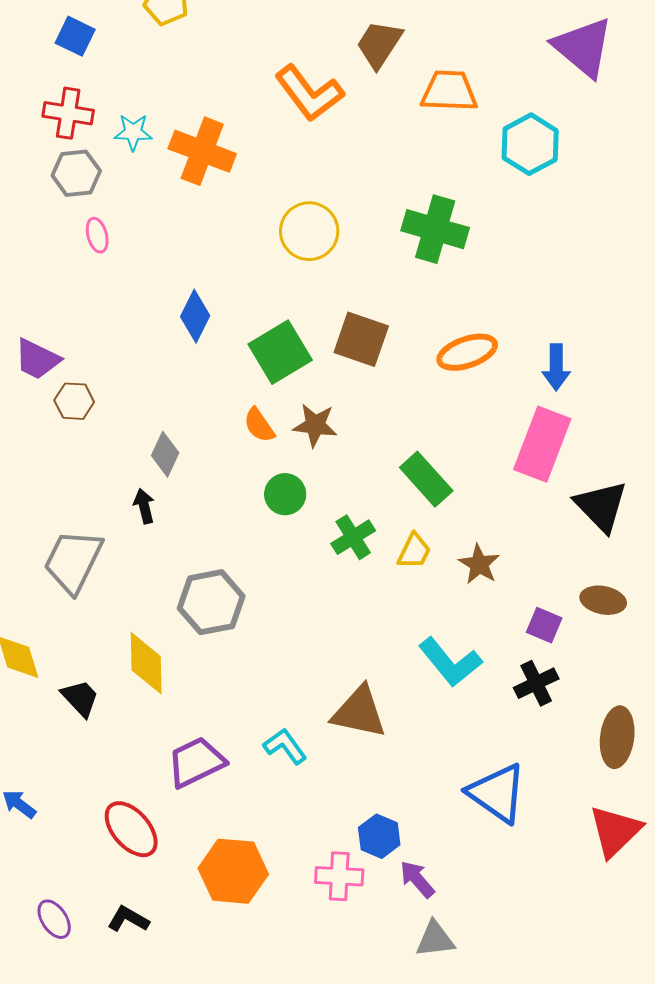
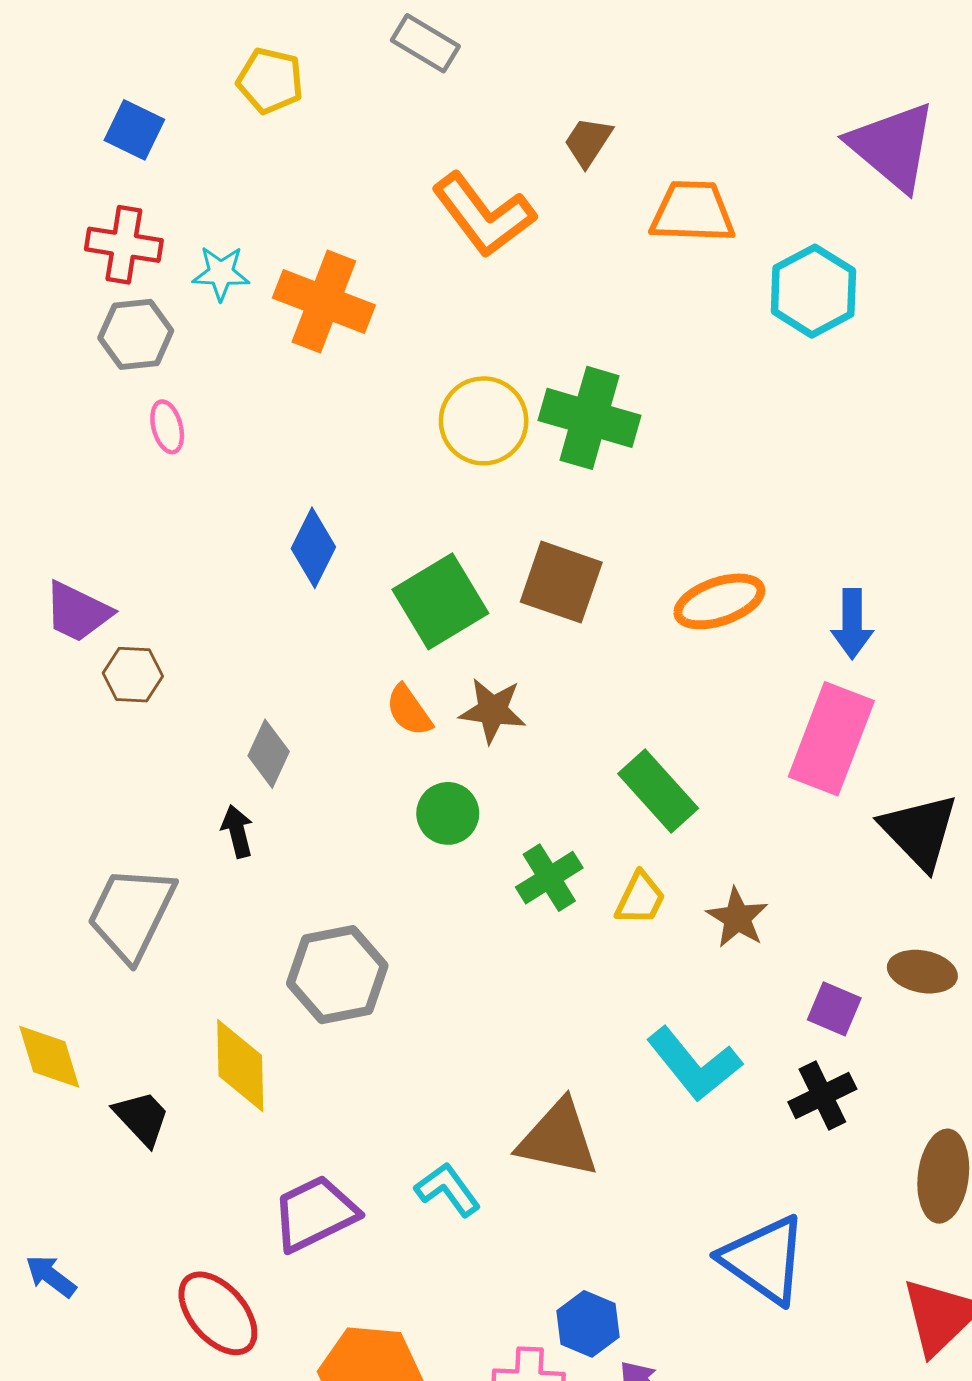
brown trapezoid: (379, 44) -> (588, 142), size x0.7
green cross: (435, 229) -> (590, 418), moved

